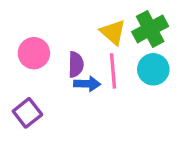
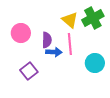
cyan circle: (153, 69) -> (95, 63), moved
purple square: (27, 113) -> (29, 71), moved

